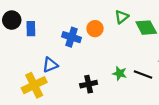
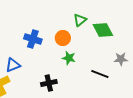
orange circle: (95, 29) -> (63, 38), moved
green star: (120, 73) -> (69, 58), moved

